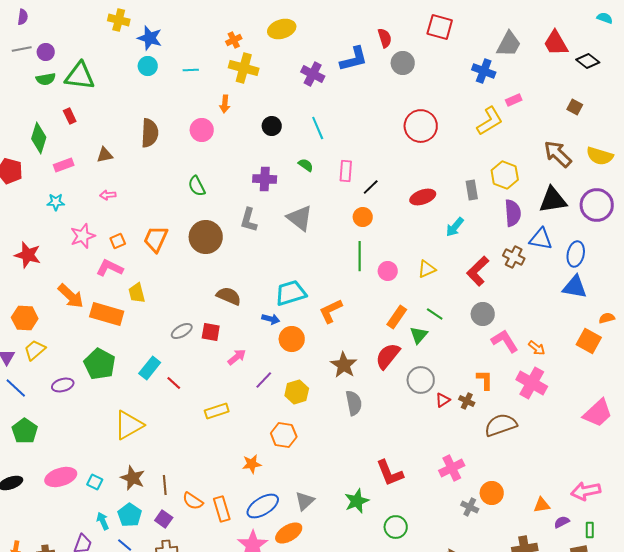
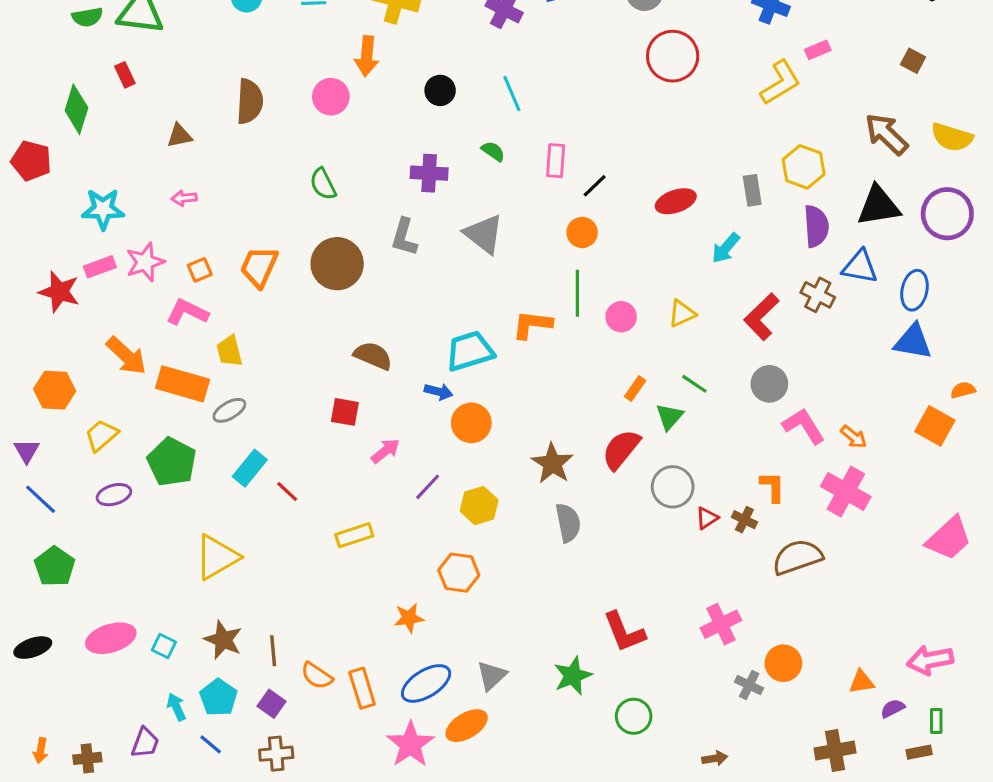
orange arrow: (225, 104) -> (367, 56), size x1.4
red circle: (421, 126) -> (673, 56), moved
pink rectangle: (64, 165) -> (100, 267), moved
cyan star: (56, 202) -> (103, 209), size x1.5
orange L-shape: (331, 311) -> (532, 325), moved, turned 32
orange rectangle: (397, 317) -> (635, 389), size x0.7
gray ellipse: (182, 331) -> (229, 410), moved
yellow trapezoid: (35, 350) -> (101, 435), moved

